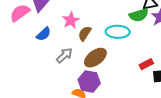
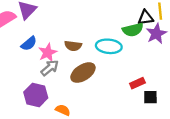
pink star: (71, 20) -> (48, 53), moved
brown semicircle: (85, 33) -> (73, 46), turned -119
purple hexagon: (89, 82) -> (36, 95), moved

